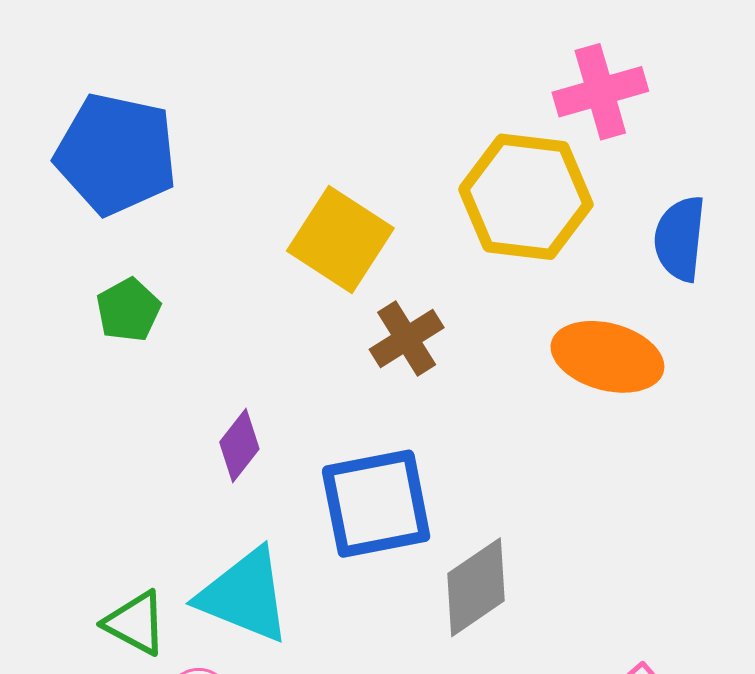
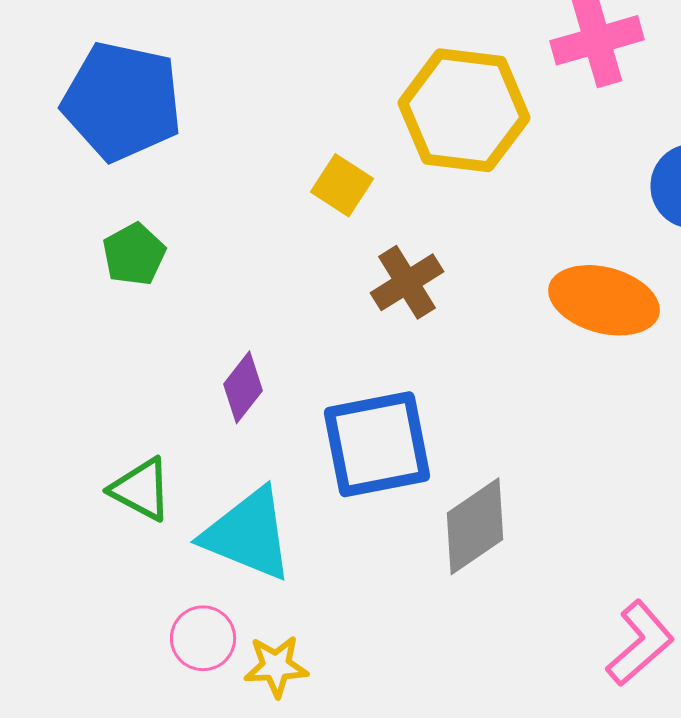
yellow hexagon: (526, 197) -> (464, 110), moved
yellow square: (340, 240) -> (342, 185), size x0.6
green triangle: (135, 623) -> (141, 489), moved

